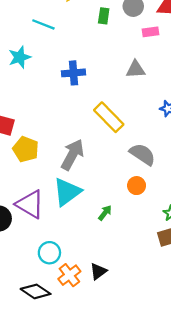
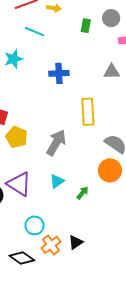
yellow rectangle: (109, 117) -> (88, 112), turned 40
orange circle: (137, 186) -> (110, 170), size x1.5
cyan triangle: (67, 192) -> (57, 181), moved, size x0.6

